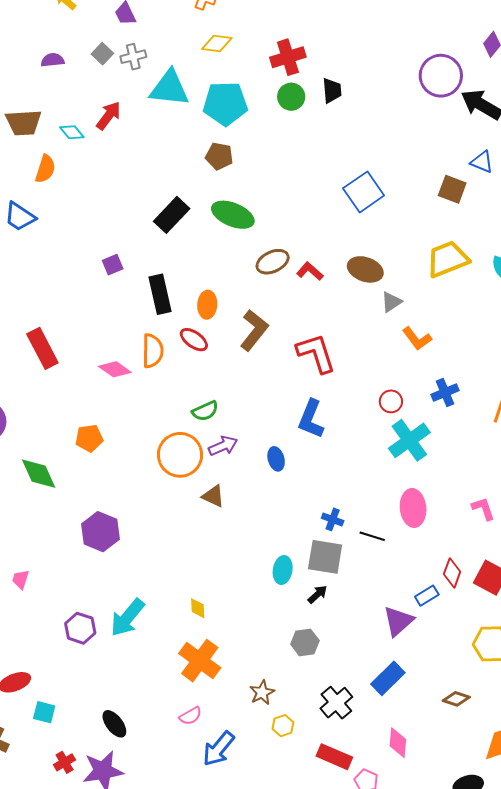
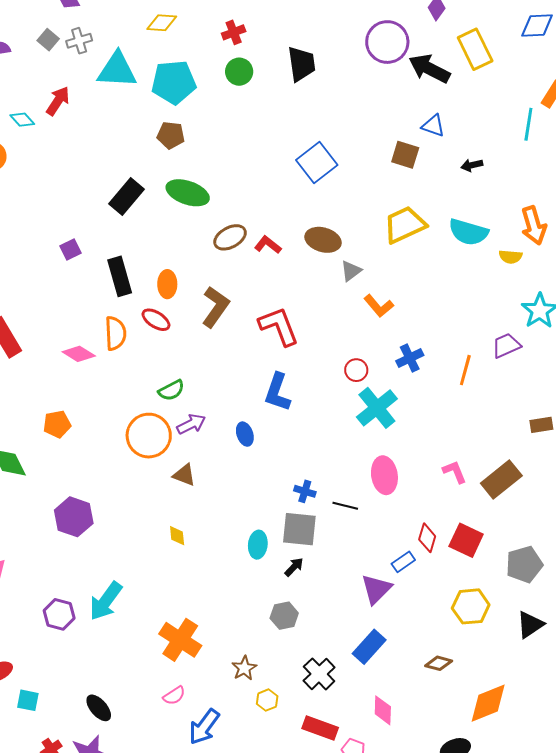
red cross: (288, 57) -> (234, 32), size x0.7
black trapezoid: (332, 90) -> (301, 64), moved, size x1.4
yellow diamond: (198, 608) -> (177, 536), moved

